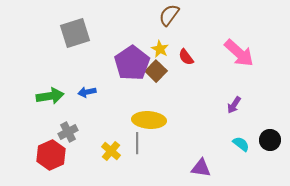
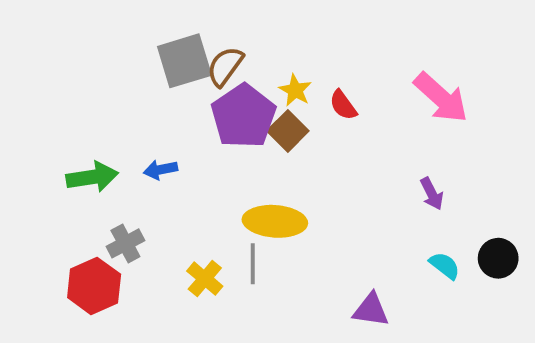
brown semicircle: (169, 15) -> (225, 66), moved
gray square: (75, 33) -> (184, 61), moved
purple arrow: (234, 105) -> (432, 194), turned -60

